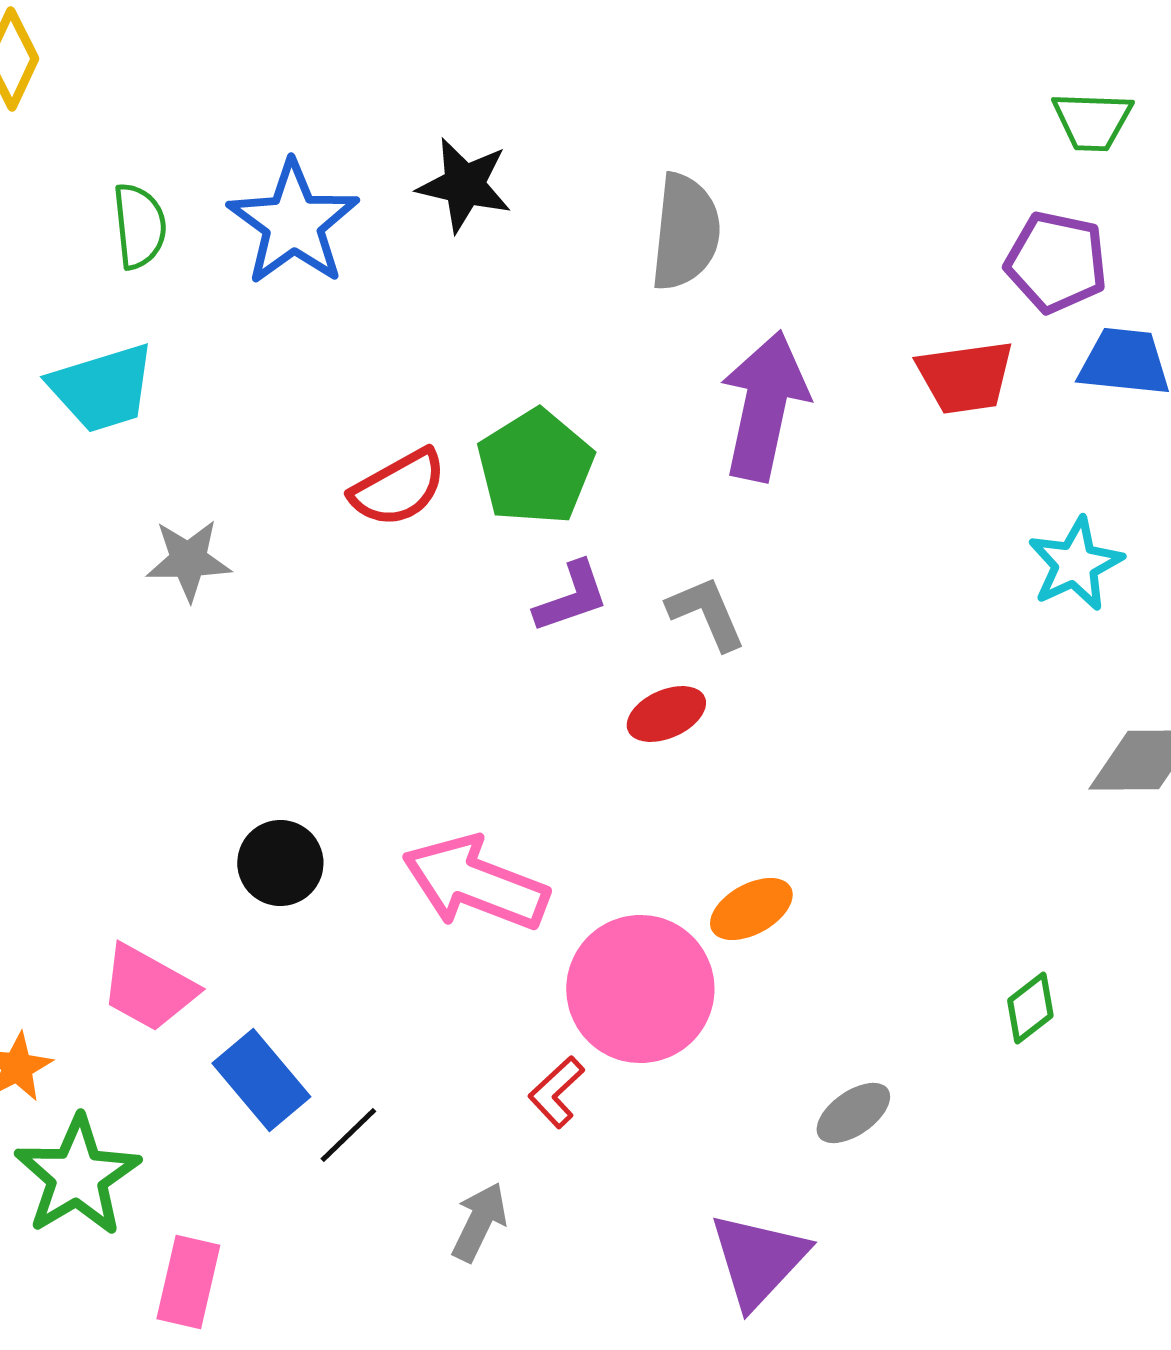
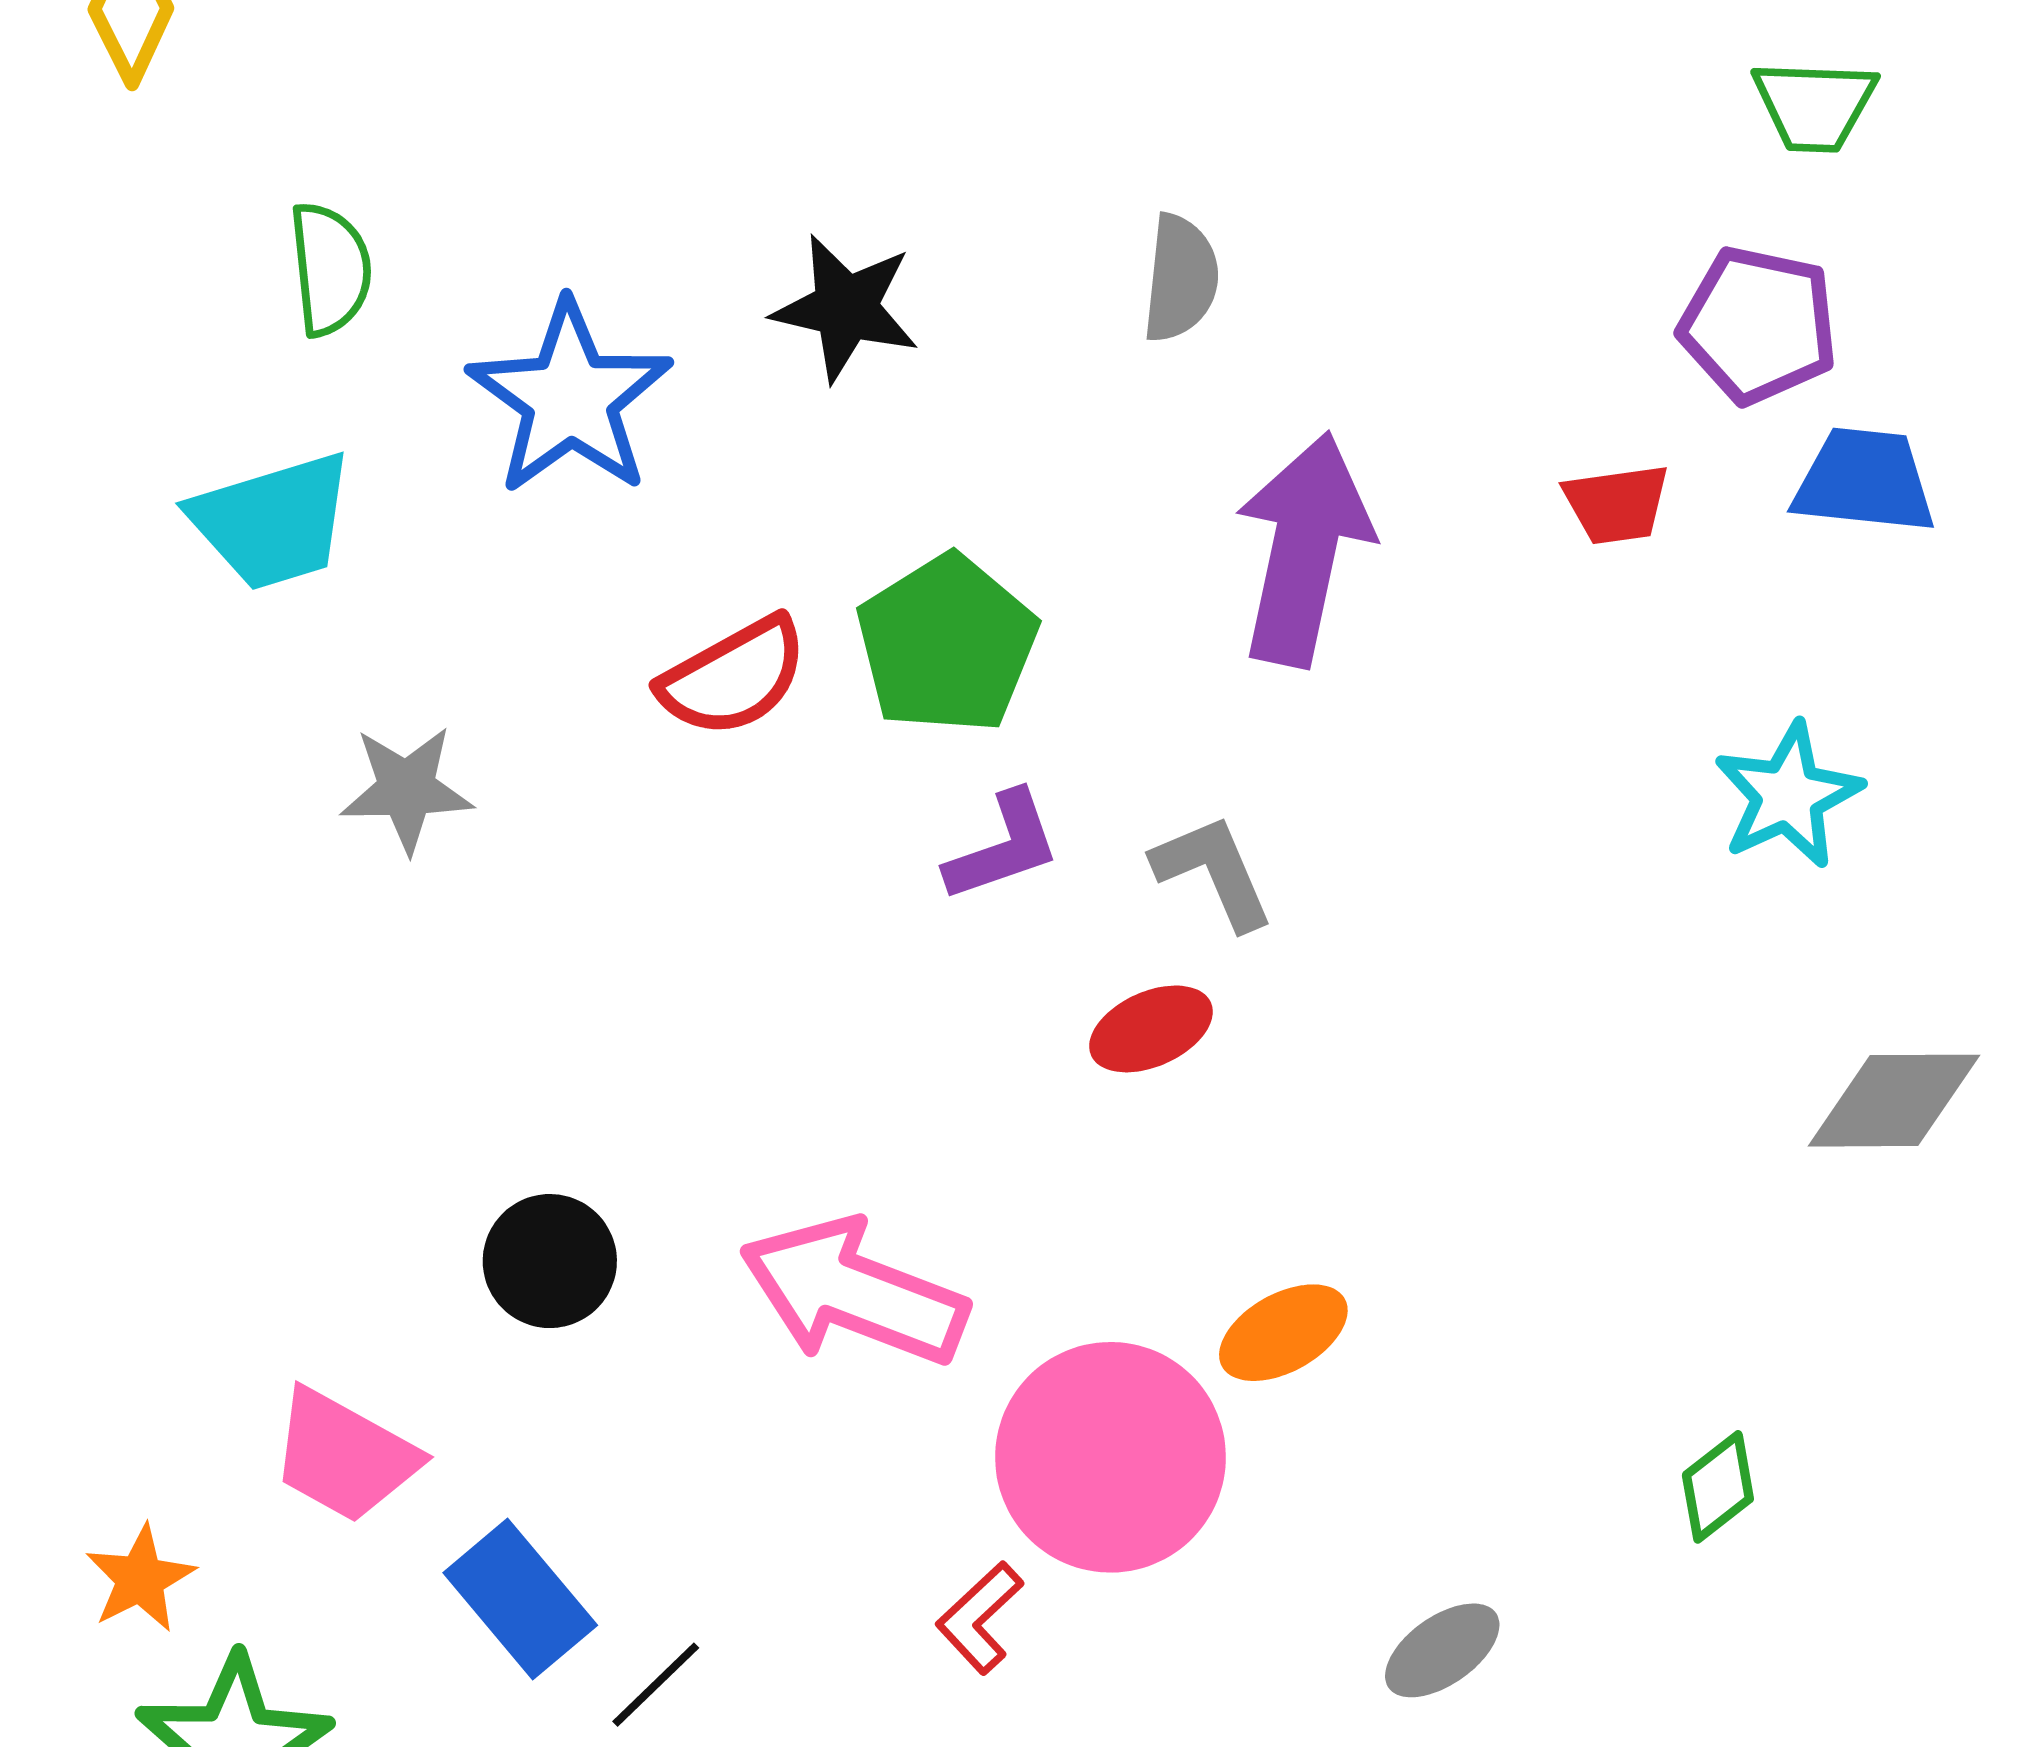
black star: (464, 185) -> (846, 308), moved
blue star: (293, 223) -> (570, 398), moved
gray semicircle: (685, 232) -> (1181, 278), size x0.7
red trapezoid: (965, 377) -> (1617, 504), size x0.7

